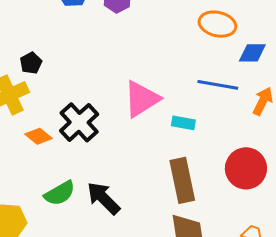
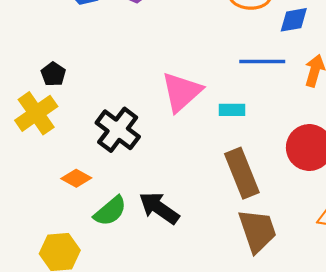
orange diamond: (38, 136) -> (76, 178), moved

